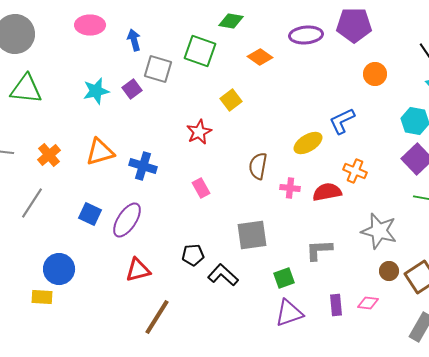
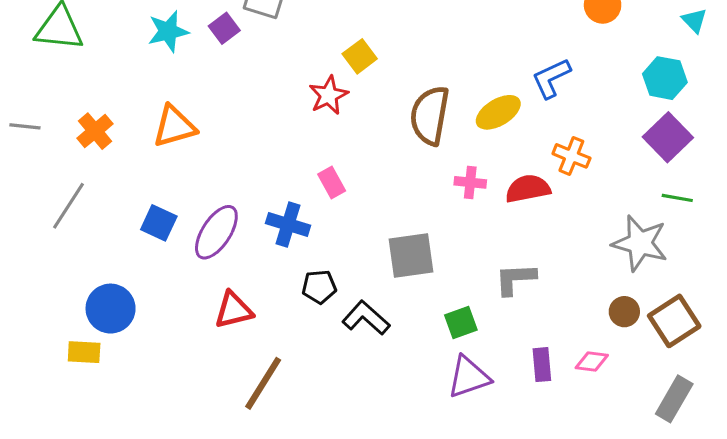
yellow square: (231, 100) -> (360, 56), moved
blue cross: (143, 166) -> (288, 224), moved
brown semicircle: (258, 166) -> (430, 115), moved, size x1.4
gray star: (379, 231) -> (640, 243), moved

